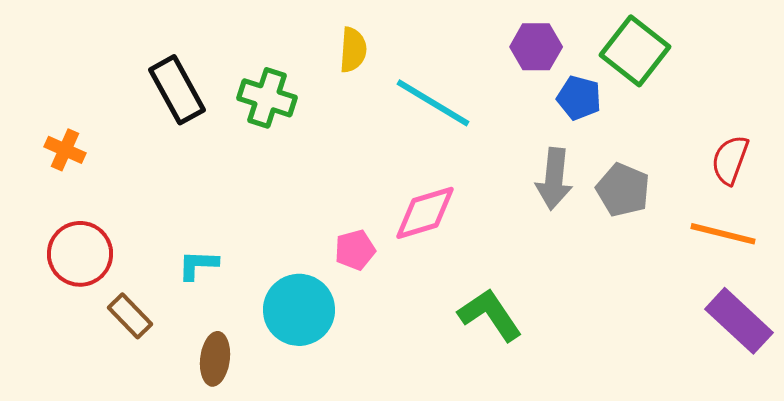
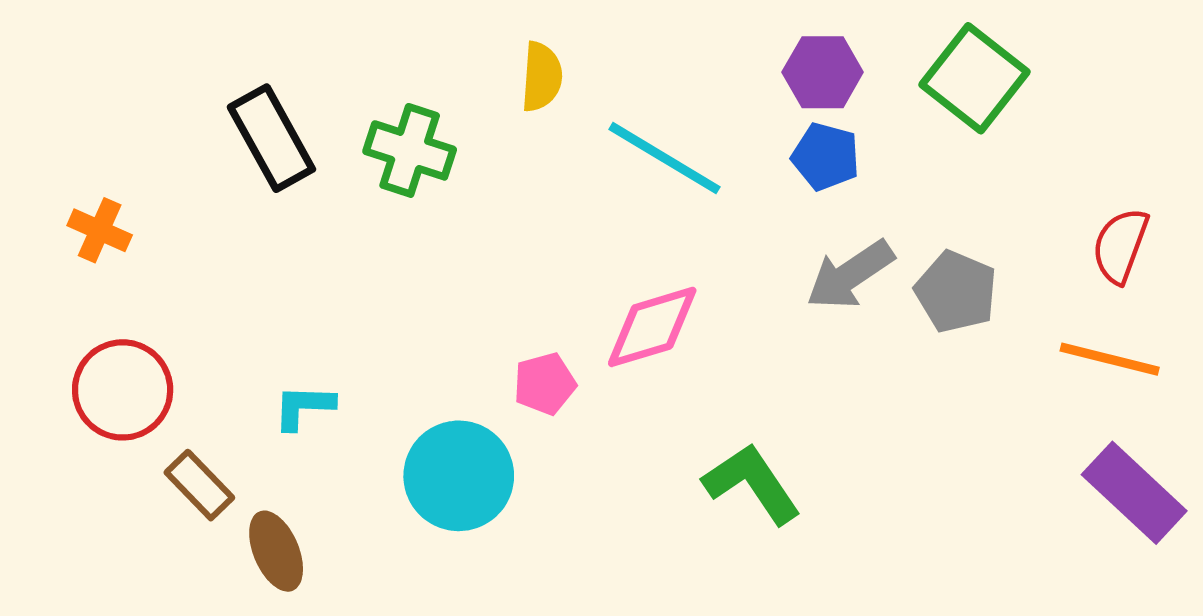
blue pentagon: (579, 98) -> (826, 157), moved
gray arrow: (554, 179) -> (850, 275), turned 50
brown ellipse: (215, 359) -> (276, 551), moved, turned -30

